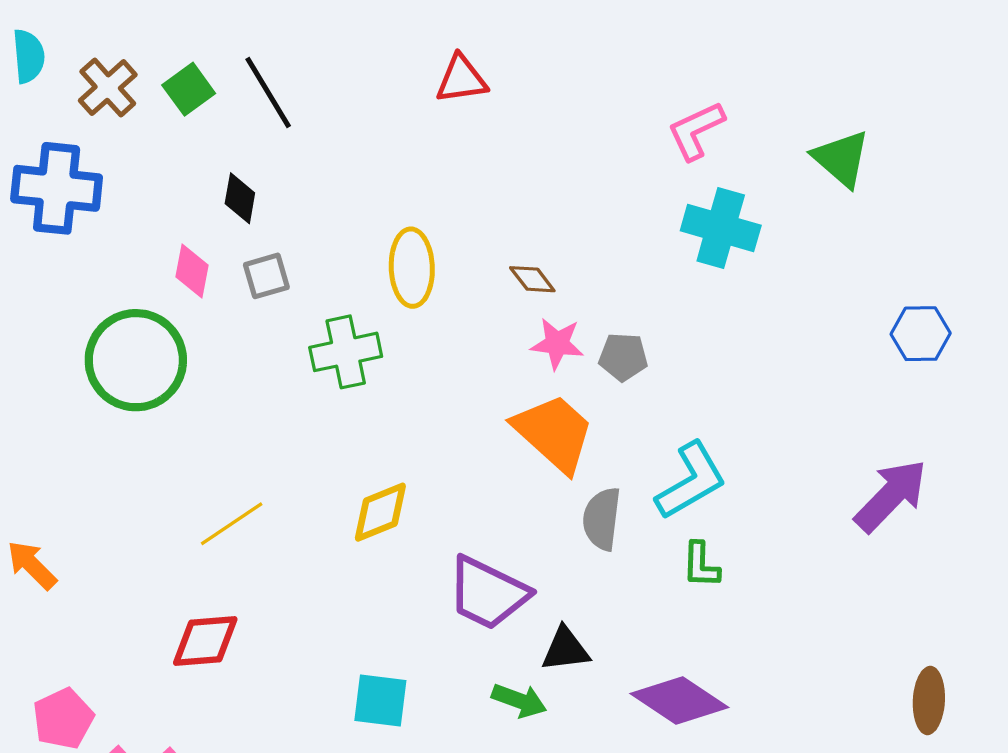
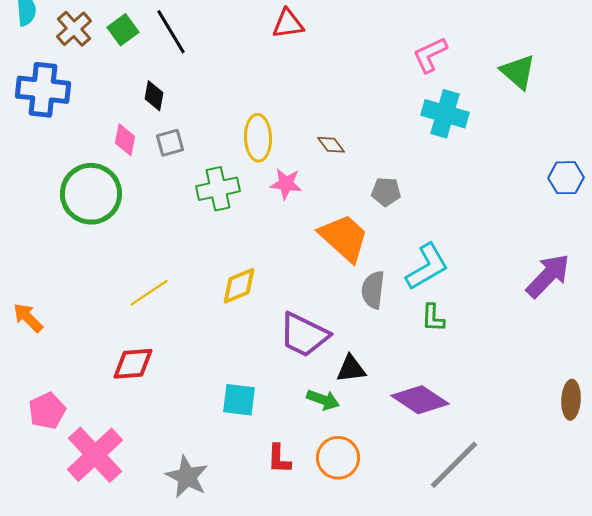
pink star: (557, 344) -> (286, 184), moved

